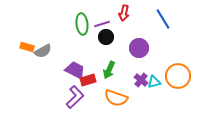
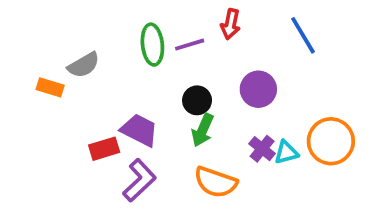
black circle: (106, 37) -> (197, 100), moved
gray semicircle: (43, 51) -> (84, 65), moved
red rectangle: (88, 80) -> (104, 149), moved

